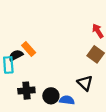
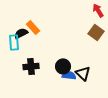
black triangle: (85, 83) -> (83, 73), moved
black circle: (51, 96) -> (63, 66), moved

